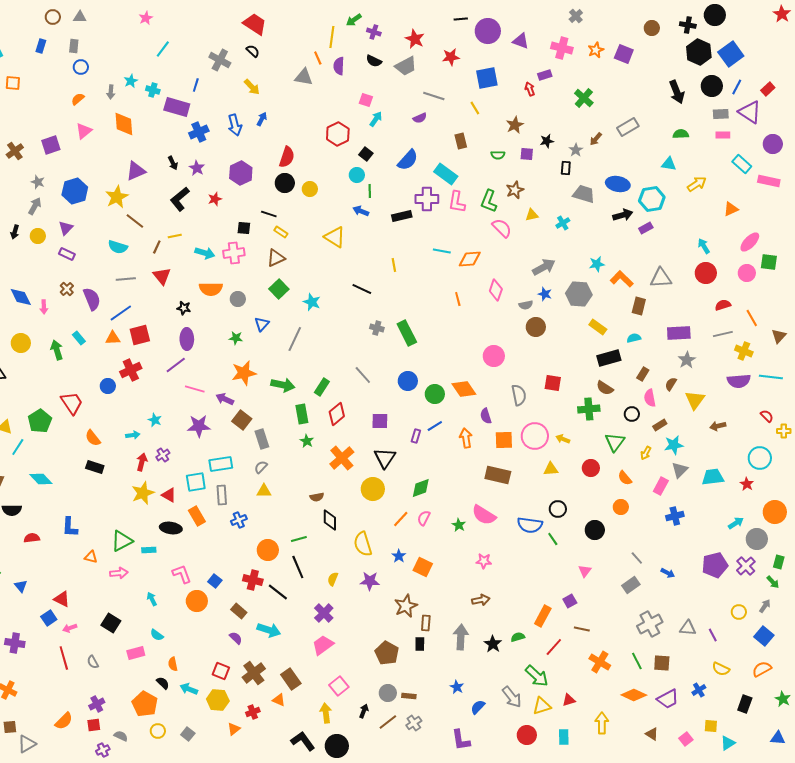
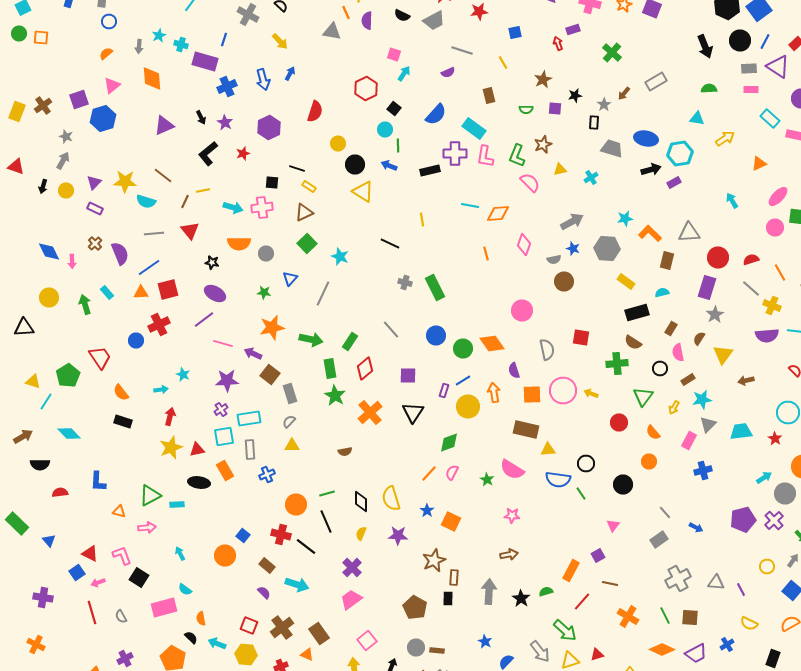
blue square: (487, 78) -> (515, 32), size x0.6
black circle: (285, 183) -> (355, 164), moved
blue hexagon: (75, 191) -> (103, 118), moved
yellow star: (117, 197) -> (125, 182), moved, turned 30
red circle: (706, 273) -> (718, 258), moved
purple rectangle: (679, 333) -> (707, 288), turned -70
gray line: (723, 334) -> (751, 288), turned 54
purple ellipse: (187, 339) -> (215, 294), turned -60
green star: (307, 441) -> (335, 396), size x1.5
purple cross: (163, 455) -> (221, 410), moved
yellow triangle: (551, 469) -> (548, 450), moved
yellow circle: (373, 489) -> (468, 406), moved
red triangle: (169, 495) -> (197, 450), turned -42
black diamond: (330, 520) -> (361, 502), moved
pink L-shape: (182, 574) -> (122, 556), moved
pink rectangle: (136, 653) -> (164, 608), size x1.4

